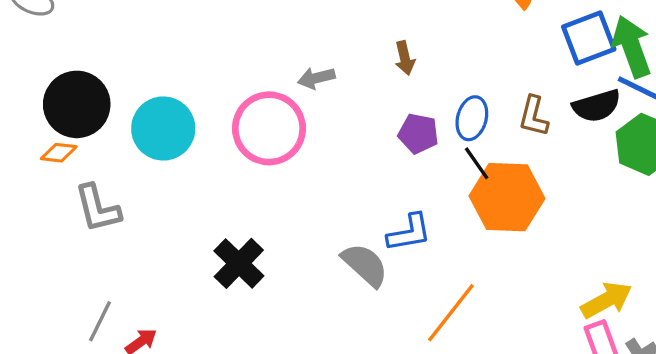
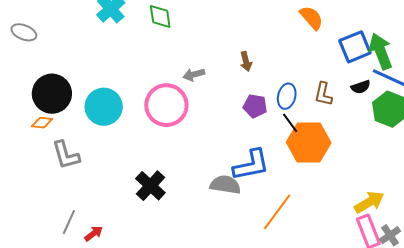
black semicircle: (597, 106) -> (361, 87), size x0.7
blue L-shape: (409, 233) -> (251, 165), size x1.4
gray semicircle: (365, 265) -> (225, 185), turned -32

